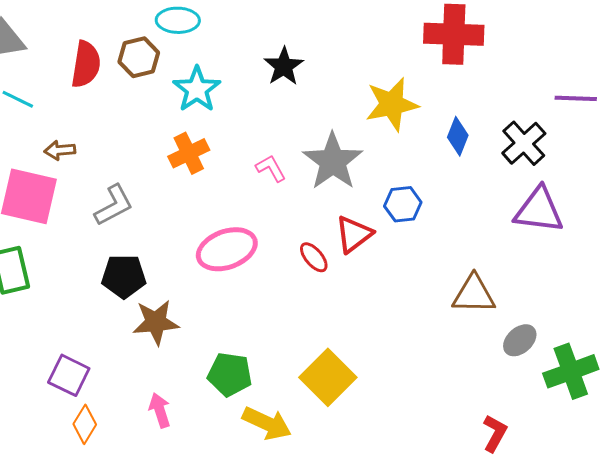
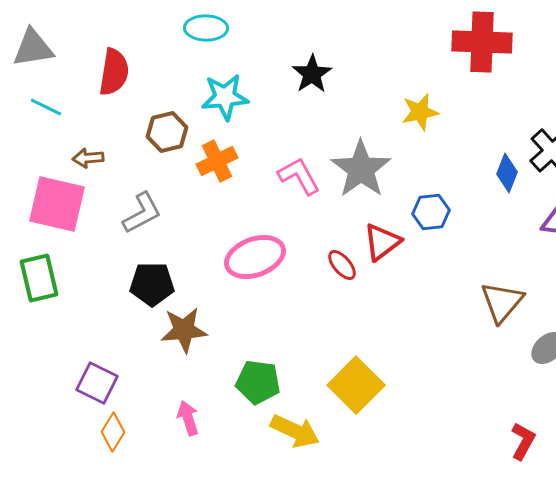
brown hexagon: (139, 57) -> (167, 132), moved
cyan star: (197, 89) -> (225, 97), turned 30
yellow star: (392, 104) -> (420, 112), size x0.7
blue diamond: (458, 136) -> (507, 173), moved
pink L-shape: (271, 168) -> (299, 176), size x1.4
brown triangle: (474, 294) -> (502, 302), turned -51

